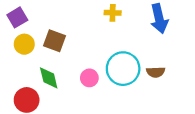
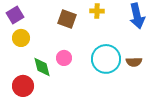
brown square: (54, 41) -> (67, 19), moved
pink circle: (89, 78) -> (64, 58), moved

